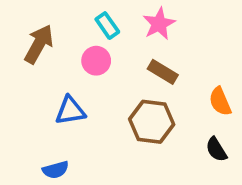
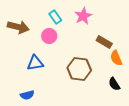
brown arrow: (39, 44) -> (18, 27), turned 75
brown rectangle: (163, 72) -> (104, 42), moved

